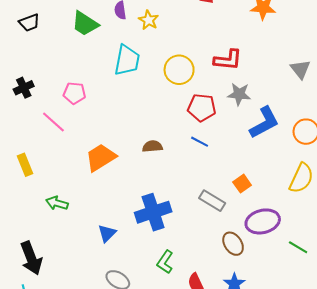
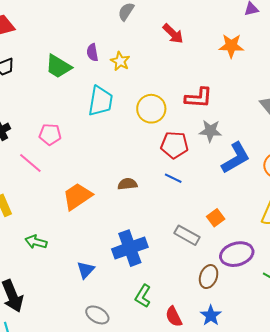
brown ellipse: (233, 244) -> (209, 277), turned 55

